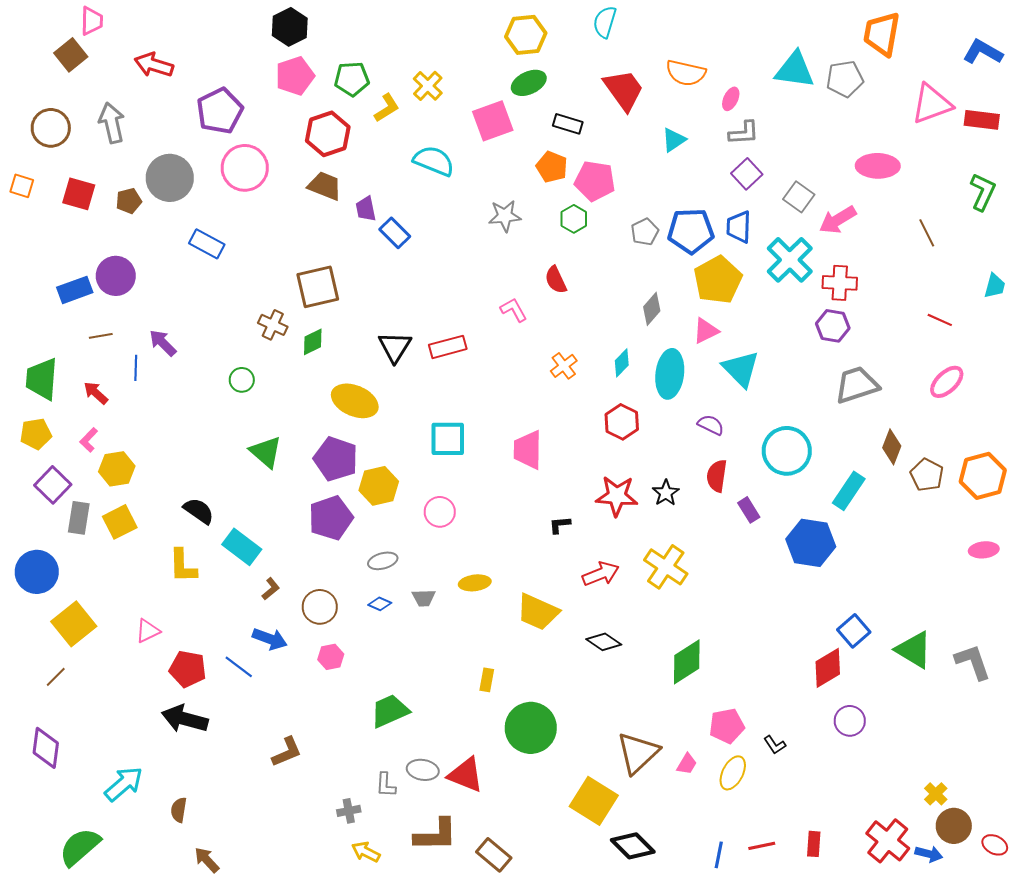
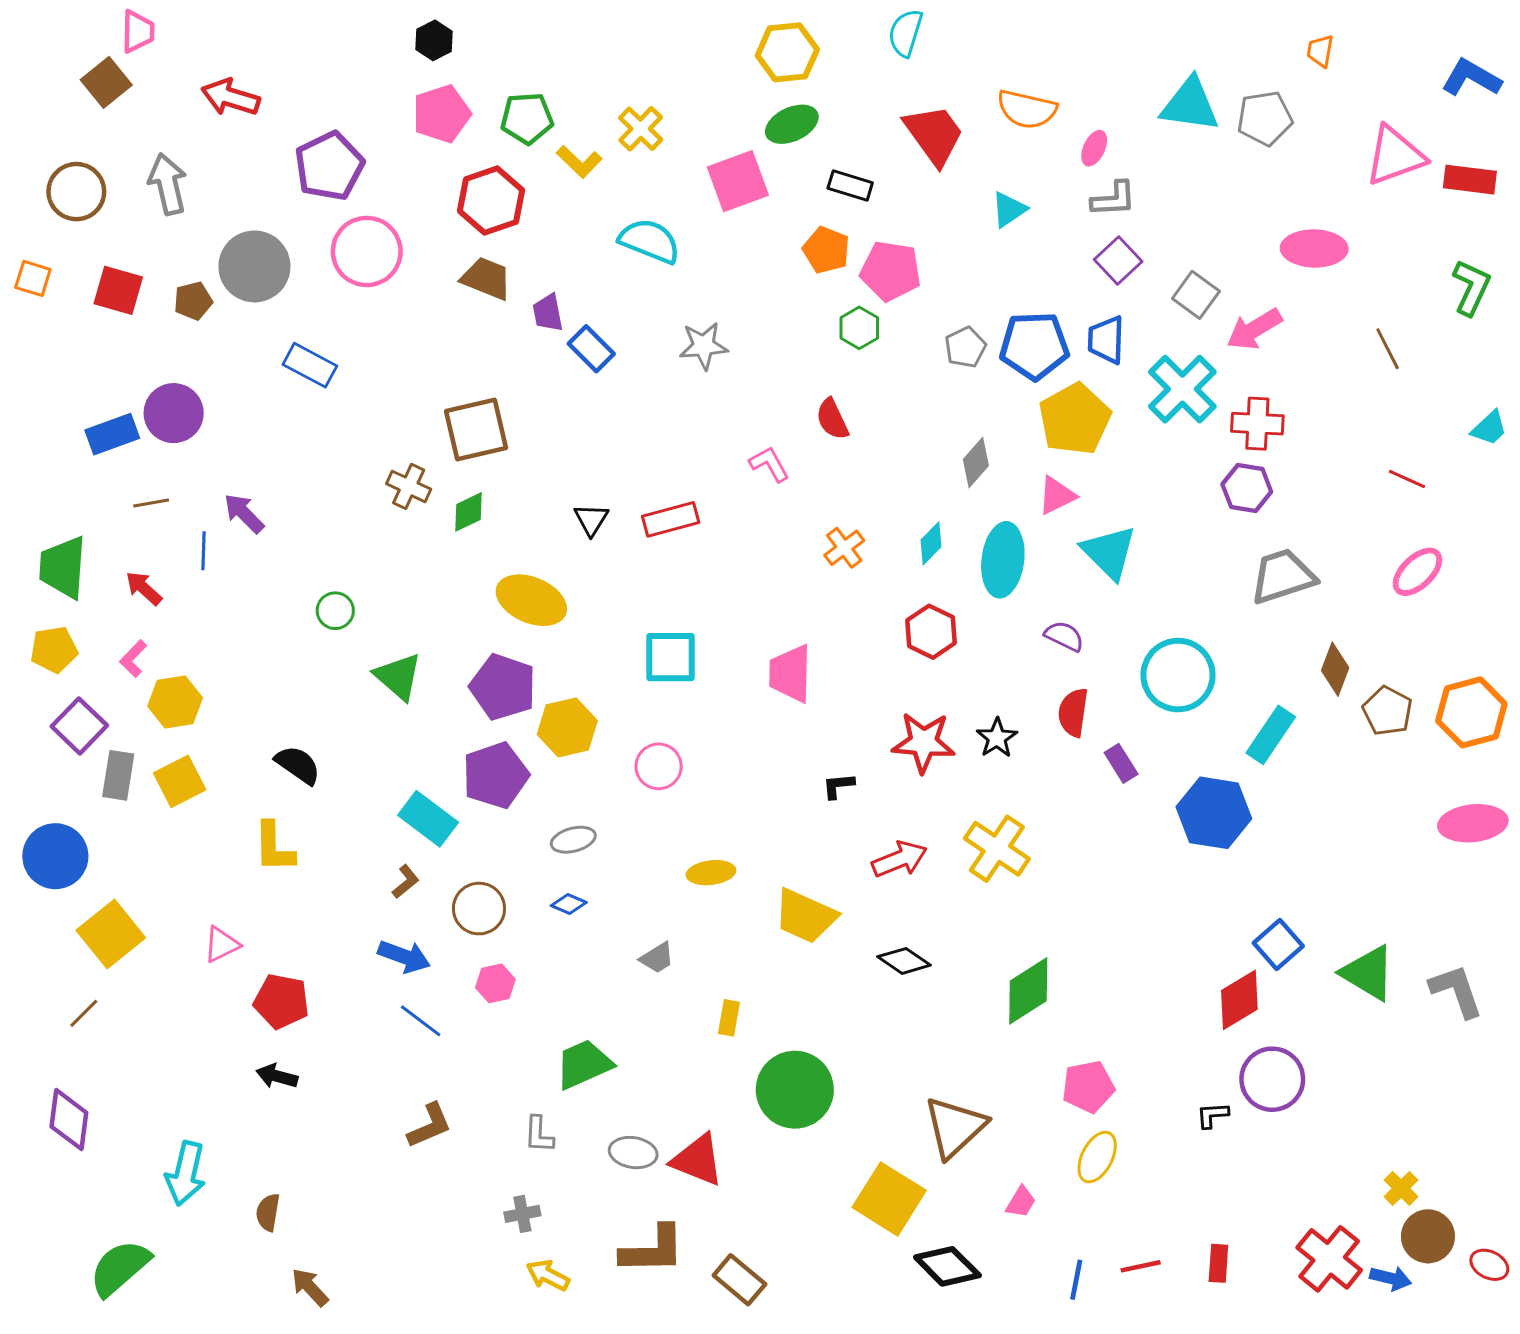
black hexagon: (290, 27) -> (434, 40), size x0.7
orange trapezoid: (882, 34) -> (1320, 51), size x0.5
yellow L-shape: (387, 108) -> (579, 162), turned 76
gray star: (505, 216) -> (703, 346), moved
cyan trapezoid: (995, 286) -> (1489, 428), turned 32
black triangle: (395, 347) -> (591, 519), size x0.7
green circle: (242, 380) -> (335, 611), moved
cyan rectangle: (242, 547) -> (428, 819), moved
pink ellipse: (984, 550) -> (1473, 823), size x1.5
gray trapezoid: (424, 598) -> (657, 958), moved, turned -30
blue line: (239, 667) -> (421, 1021), moved
black arrow: (185, 719) -> (277, 1076), size x0.6
purple circle: (850, 721) -> (1272, 1079), size x1.4
black L-shape: (775, 745) -> (1212, 1115), moved, turned 120
pink trapezoid: (687, 764) -> (1021, 1202), moved
cyan arrow: (124, 784) -> (186, 1173), turned 144
gray L-shape: (386, 785) -> (539, 1135), moved

